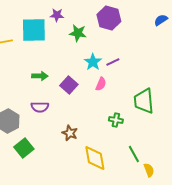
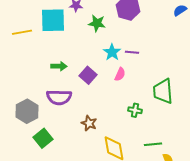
purple line: (113, 62) -> (132, 52), turned 32
purple semicircle: (40, 107) -> (59, 97), size x1.4
green line: (134, 154) -> (153, 144), turned -66

